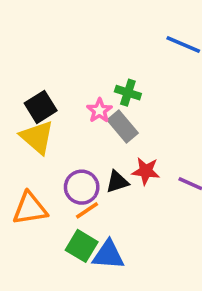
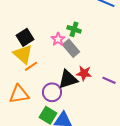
black triangle: (117, 182) -> (68, 79), size x1.5
purple circle: (82, 187) -> (52, 92), moved
orange line: (87, 210) -> (31, 66), moved

